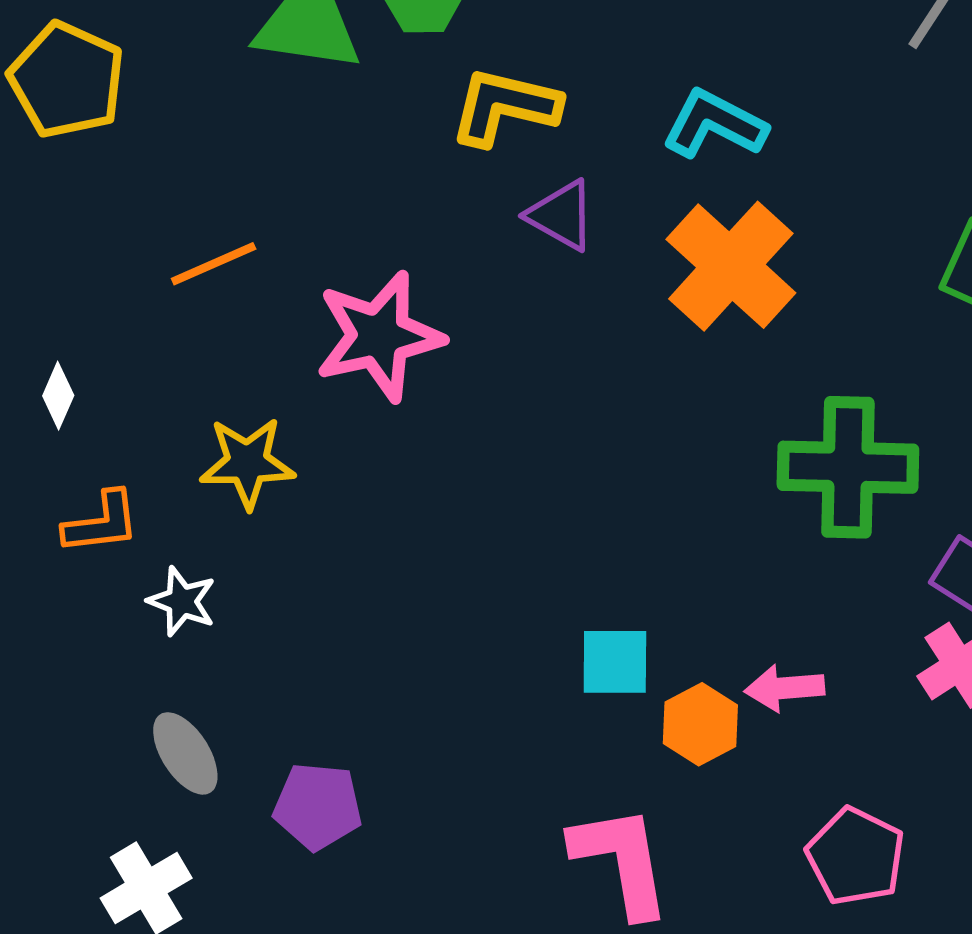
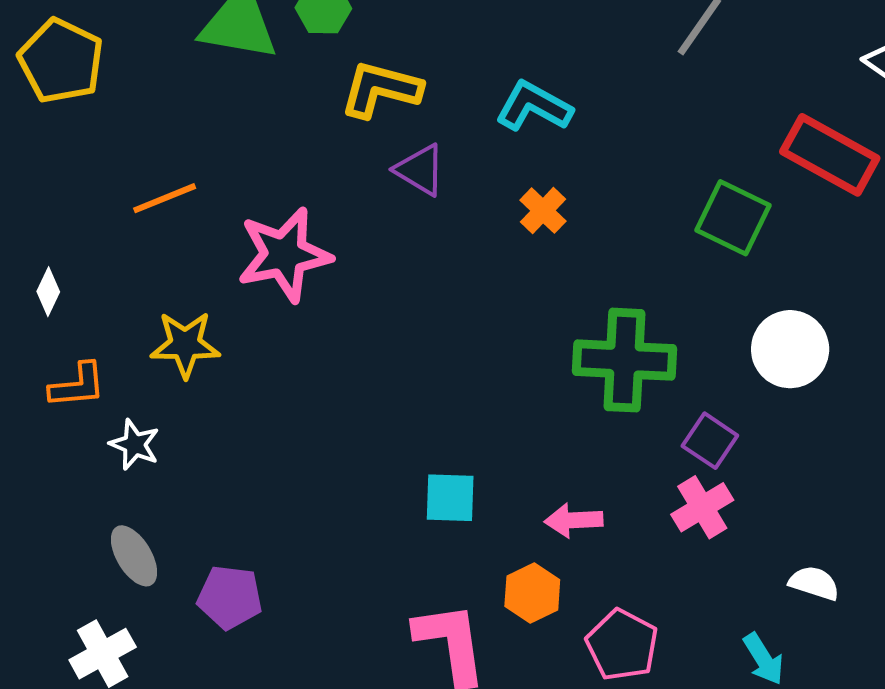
orange cross: (731, 266) -> (543, 211), size x0.5
orange hexagon: (700, 724) -> (532, 593), moved

